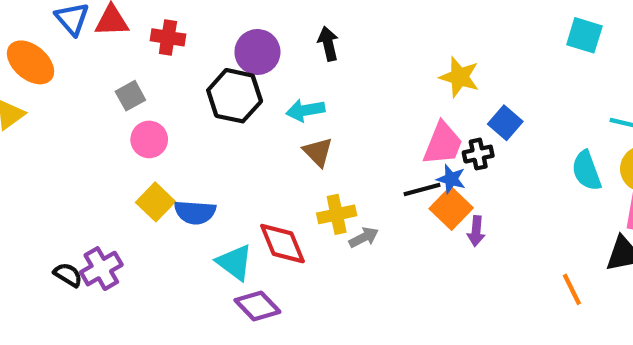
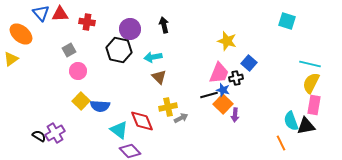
cyan semicircle: (586, 171) -> (291, 121), moved

